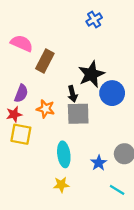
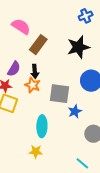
black star: (91, 74) -> (78, 47), moved
black arrow: (72, 94) -> (35, 71), moved
blue star: (99, 163) -> (75, 111), moved

